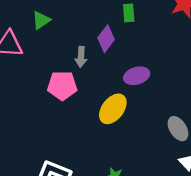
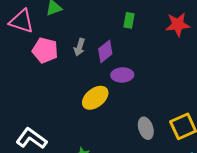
purple diamond: (106, 39) -> (105, 51), moved
pink pentagon: (62, 86) -> (45, 50), moved

